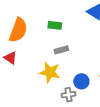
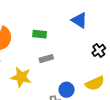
yellow star: (50, 72) -> (21, 77), moved

